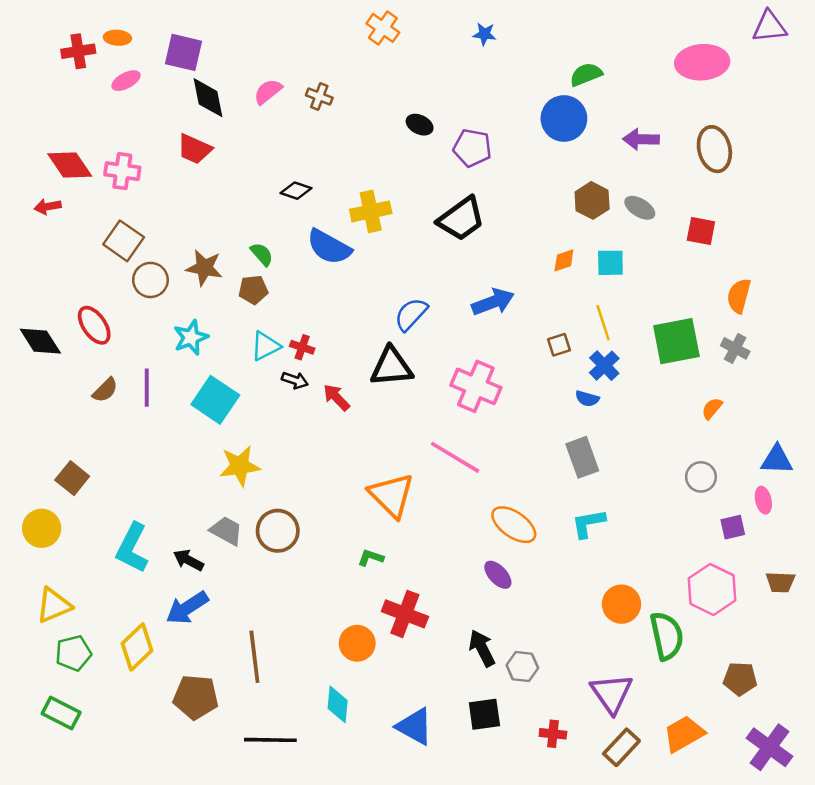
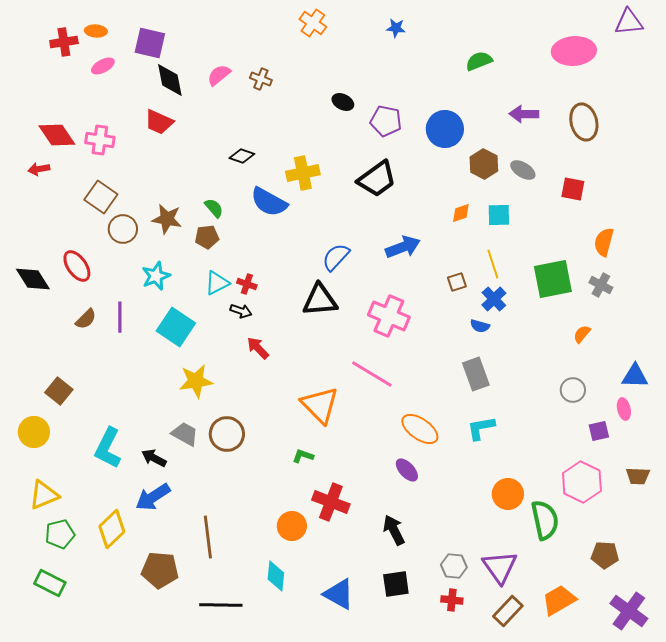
blue circle: (564, 118) -> (445, 129), moved
red arrow: (336, 397) -> (258, 348), moved
gray hexagon: (522, 667) -> (454, 566), moved

